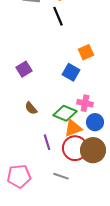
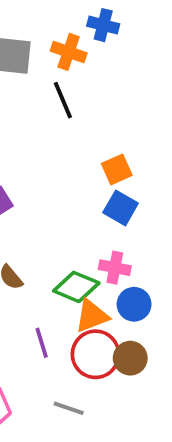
blue square: (71, 72) -> (121, 208), moved
brown circle: (93, 150) -> (130, 358), size x0.7

